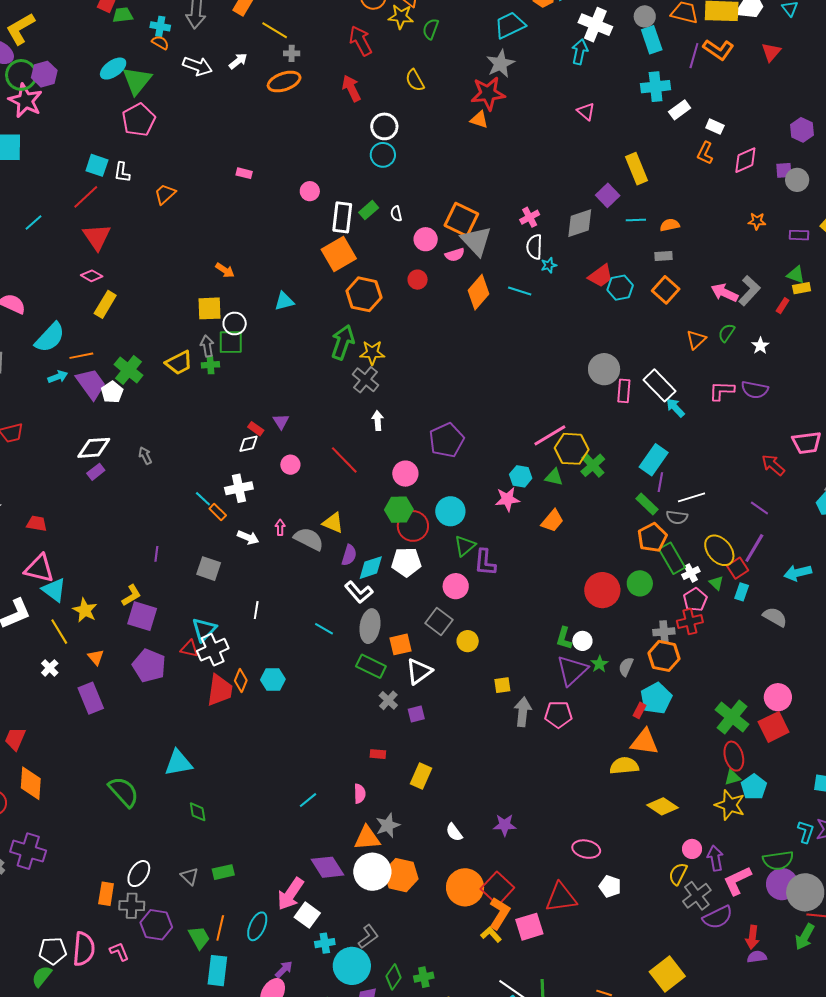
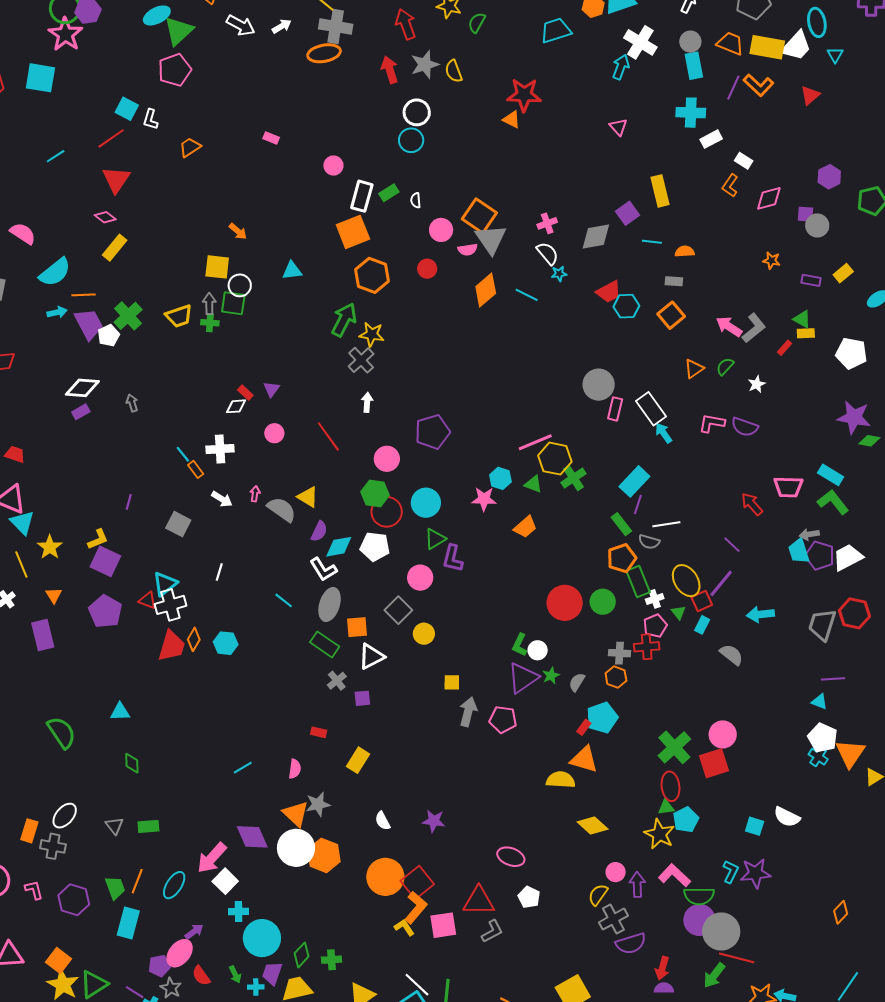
gray cross: (292, 53) -> (336, 27), size x2.0
gray star: (500, 64) -> (425, 65), moved
white semicircle: (534, 247) -> (548, 253), turned 130
orange hexagon: (664, 656) -> (616, 677), size x0.7
cyan triangle: (178, 763) -> (120, 712), size x0.7
orange triangle: (367, 838) -> (296, 814), turned 40
pink L-shape: (737, 881) -> (674, 875), moved, turned 60
purple hexagon: (156, 925) -> (74, 900), moved
gray L-shape: (368, 937) -> (492, 931), moved

